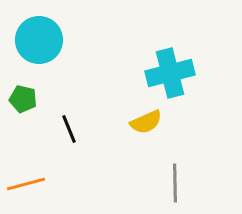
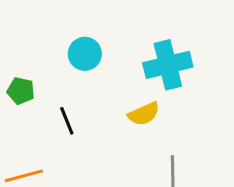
cyan circle: (39, 40) -> (85, 54), moved, size x0.7

